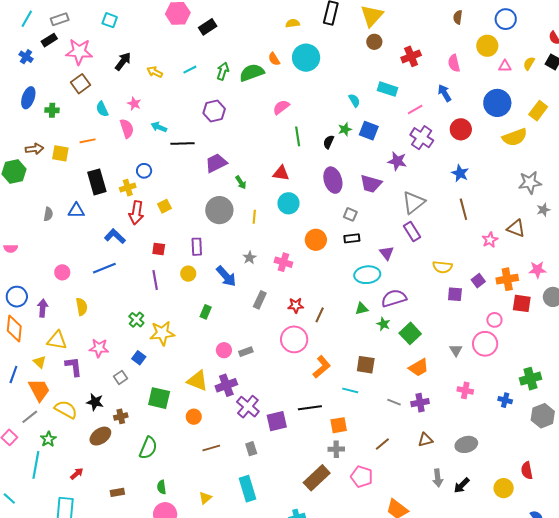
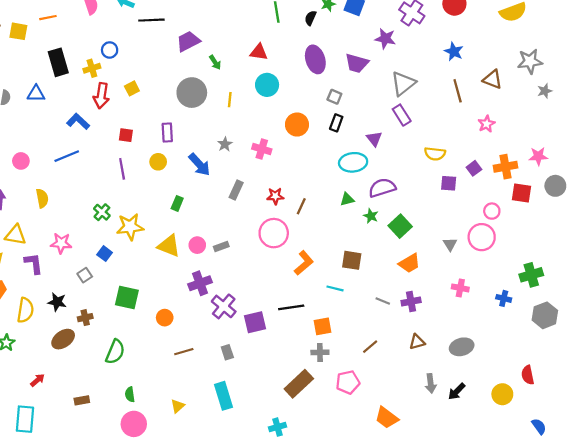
brown triangle: (516, 228) -> (493, 79), moved
black rectangle: (352, 238) -> (336, 123), turned -63
yellow triangle: (197, 381) -> (169, 246), moved
yellow semicircle: (66, 409) -> (25, 310), turned 70
pink pentagon: (362, 477) -> (348, 382), turned -30

